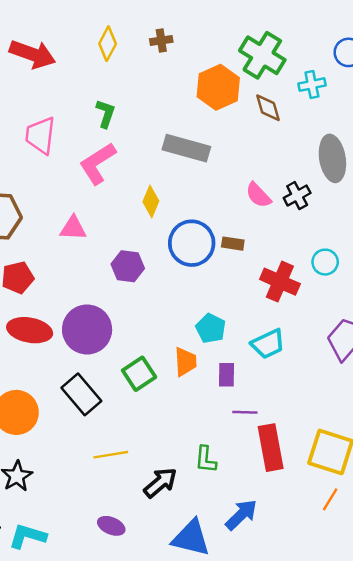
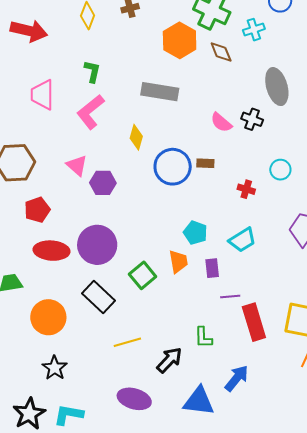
black cross: (297, 196) -> (252, 119), turned -35
pink triangle: (73, 228) -> (77, 166), turned 45
purple hexagon: (128, 266) -> (103, 183), moved
red cross: (280, 282) -> (246, 189), size x0.6
purple ellipse: (111, 526) -> (134, 399), size x1.5

